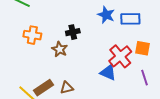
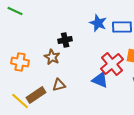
orange cross: (32, 35) -> (20, 62), moved
brown triangle: (67, 88) -> (59, 85), moved

